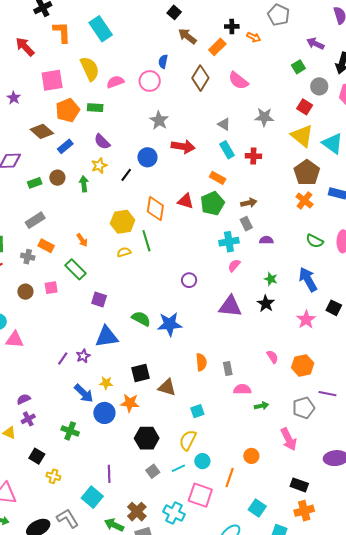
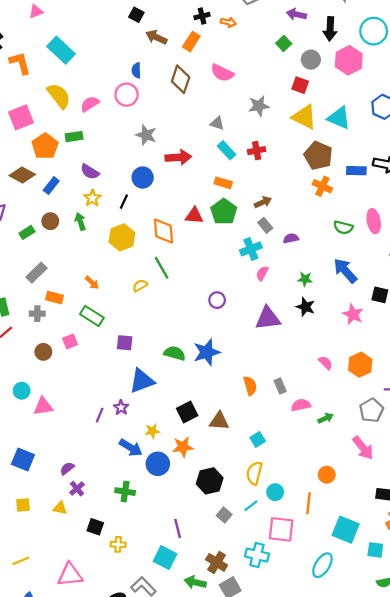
yellow hexagon: (123, 222) -> (122, 237), moved
cyan square: (257, 508) -> (346, 530), size x1.4

